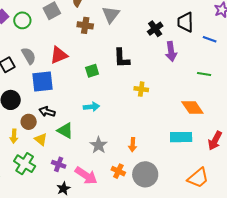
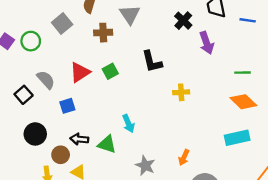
green square: (92, 71) -> (110, 71), moved
green line: (204, 74) -> (243, 73), moved
blue square: (42, 81) -> (67, 106), size x0.6
cyan arrow: (91, 107) -> (128, 124), turned 84
green triangle: (65, 131) -> (107, 144), moved
orange arrow: (133, 145) -> (184, 157), turned 32

